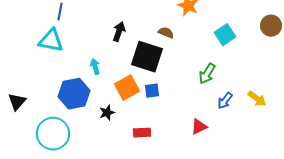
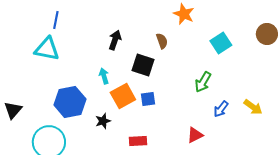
brown semicircle: (166, 33) -> (162, 41), turned 49
black square: (147, 57) -> (143, 65), size x0.7
cyan arrow: (95, 67) -> (104, 76), moved

